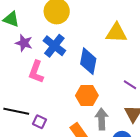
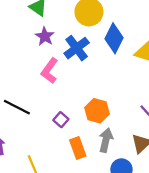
blue diamond: (88, 61) -> (114, 38), moved
purple square: (40, 122) -> (61, 120), moved

